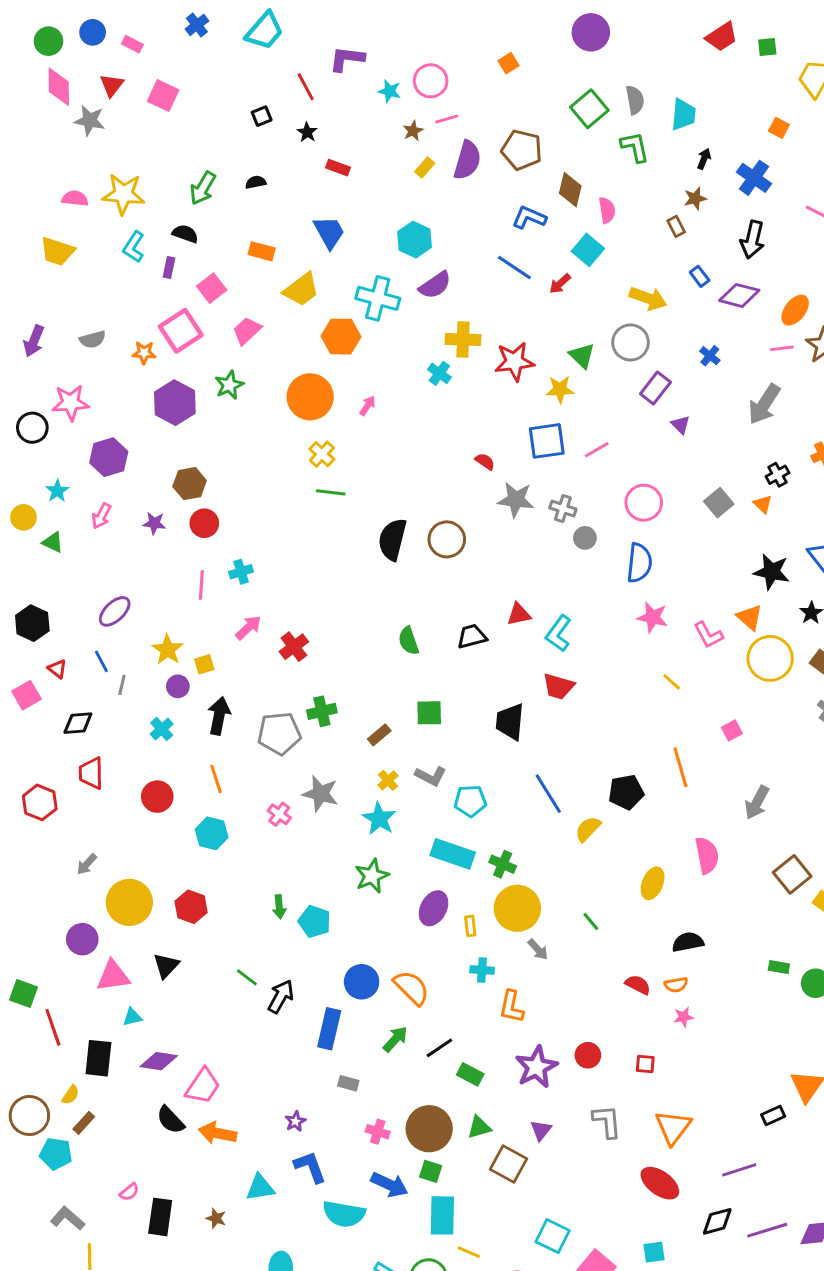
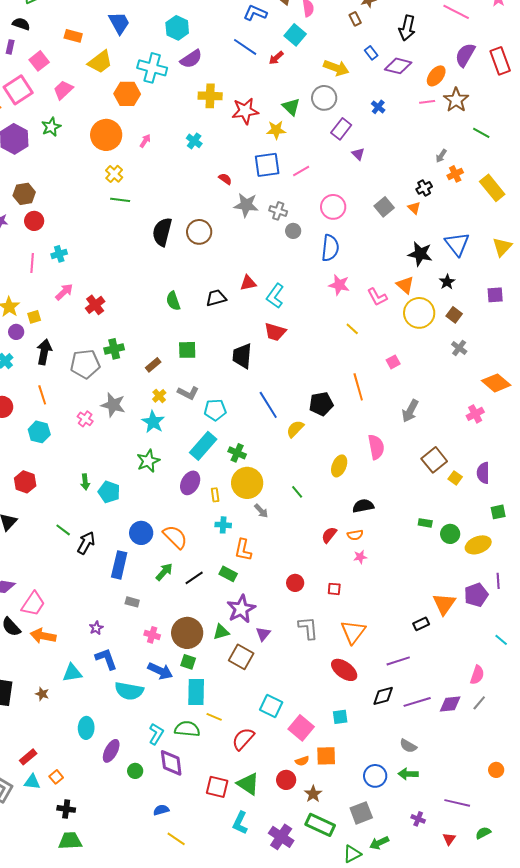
cyan cross: (439, 373) -> (194, 141), moved
gray arrow: (764, 404) -> (441, 156), moved, size x0.5
cyan rectangle: (453, 854) -> (203, 446), turned -68
red semicircle: (638, 985) -> (329, 535), turned -78
purple star: (536, 1067) -> (241, 609), moved
green rectangle: (470, 1074) -> (228, 574), moved

